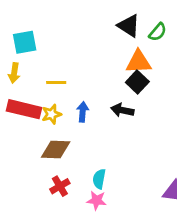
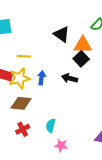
black triangle: (129, 26) -> (62, 34), moved
yellow star: (52, 114) -> (20, 78), size x1.5
pink star: (97, 200) -> (61, 145), moved

